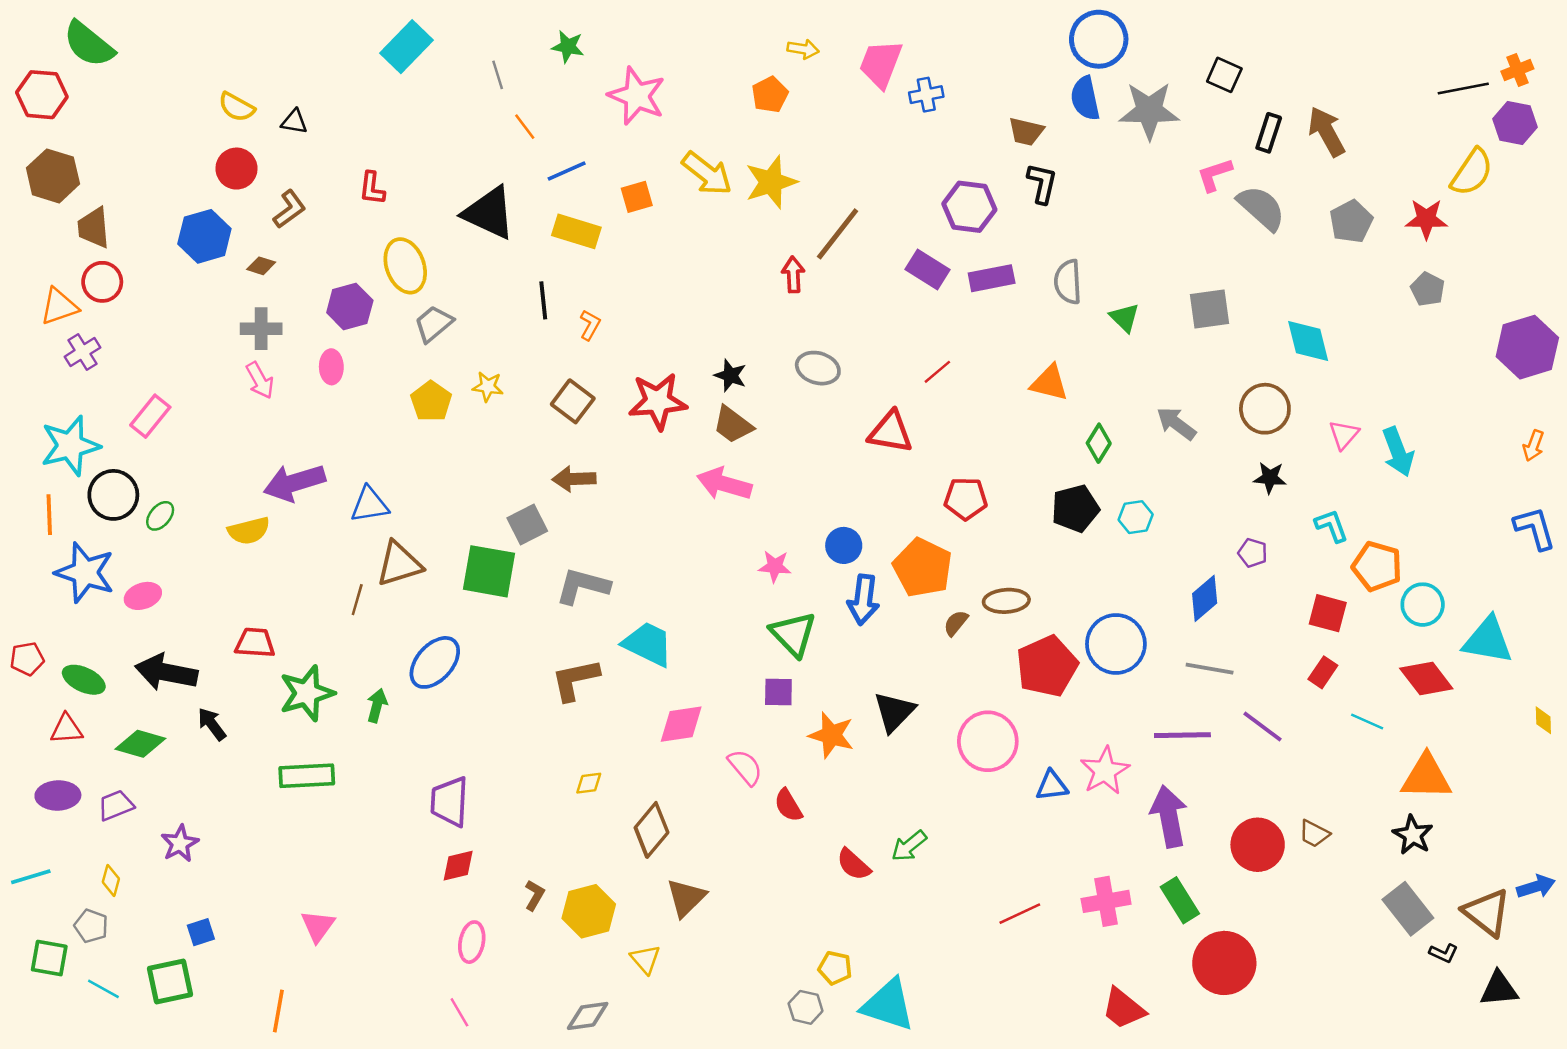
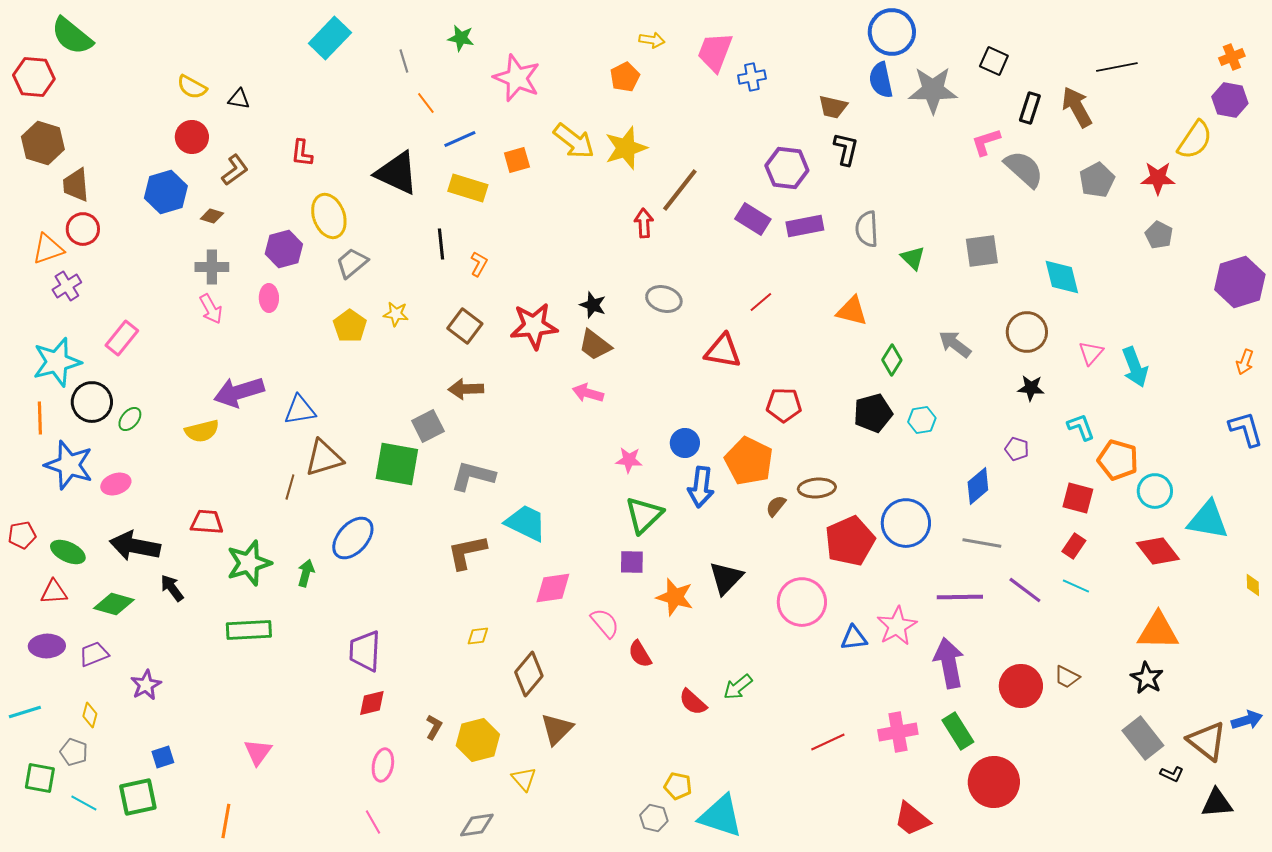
black line: (1463, 88) -> (1117, 67), moved
pink arrow: (724, 484) -> (588, 393), size x0.7
green triangle: (793, 634) -> (644, 515), turned 30
cyan line: (1367, 722) -> (1076, 586), moved

